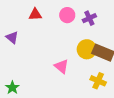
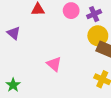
yellow circle: (87, 49) -> (98, 36), moved
pink triangle: (61, 66) -> (54, 64), moved

